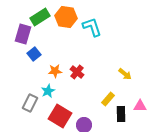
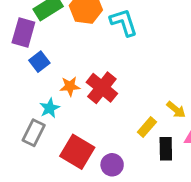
red cross: (77, 72) -> (102, 88), size x1.5
yellow arrow: (125, 74) -> (176, 110), moved
cyan star: (48, 91) -> (50, 108), moved

